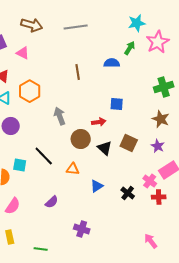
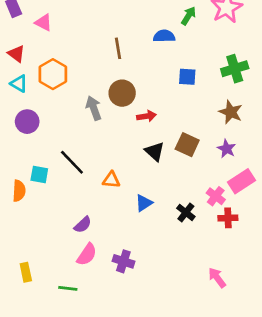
blue square: (117, 104) -> (187, 77), moved
brown circle: (81, 139) -> (122, 93), moved
pink semicircle: (13, 206) -> (87, 255), moved

